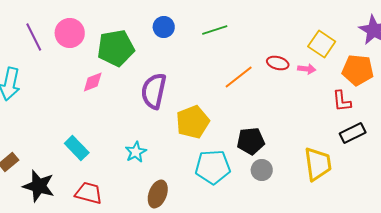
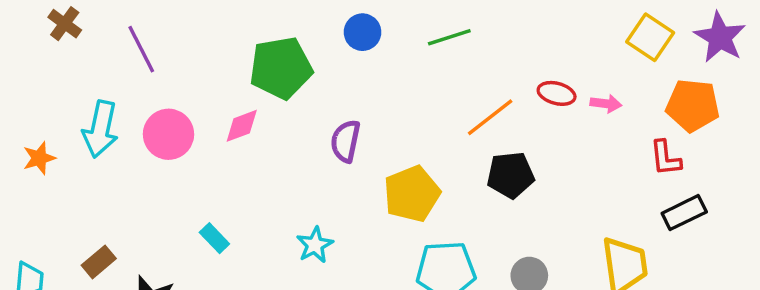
pink circle: (70, 33) -> (168, 134), moved
yellow square: (322, 44) -> (650, 37), moved
purple semicircle: (154, 91) -> (345, 141), size x0.7
black pentagon: (251, 141) -> (511, 175), moved
cyan rectangle: (77, 148) -> (214, 238), size x0.7

